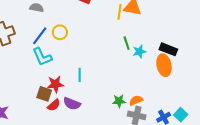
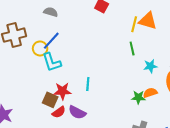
yellow circle: (60, 32) -> (40, 48), moved
green line: (127, 43) -> (132, 49), moved
orange semicircle: (136, 100) -> (150, 93), moved
green star: (119, 101) -> (138, 97), moved

